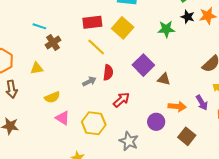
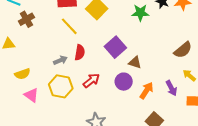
orange arrow: (177, 106) -> (147, 90), turned -66
purple circle: (156, 122) -> (124, 82), moved
yellow hexagon: (94, 123) -> (61, 86), moved

